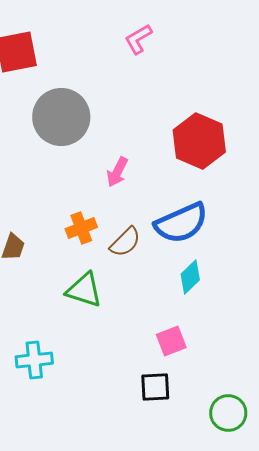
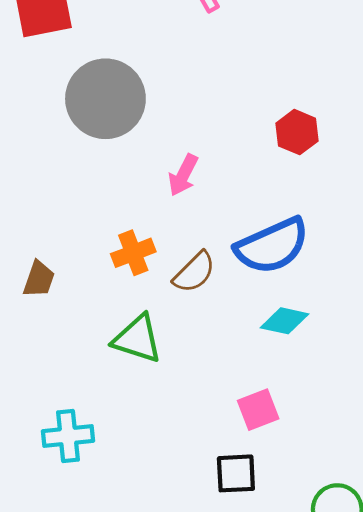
red hexagon: (199, 141) -> (297, 132), size x0.6
cyan diamond: (190, 277) -> (285, 321), turned 56

